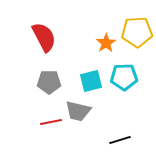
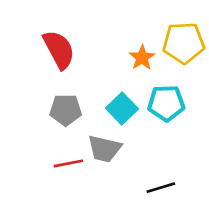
cyan square: (91, 81) -> (122, 109), turned -30

